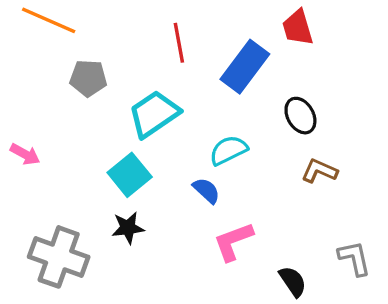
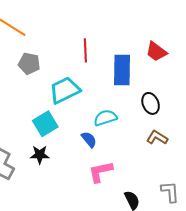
red trapezoid: (298, 28) -> (156, 52), turned -45
blue rectangle: (245, 67) -> (122, 70), turned -44

